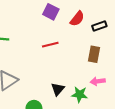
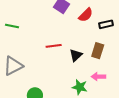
red line: (50, 45) -> (54, 46), moved
black triangle: (58, 89) -> (76, 55), moved

